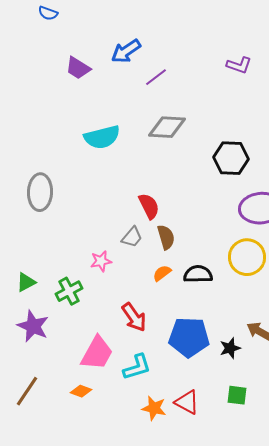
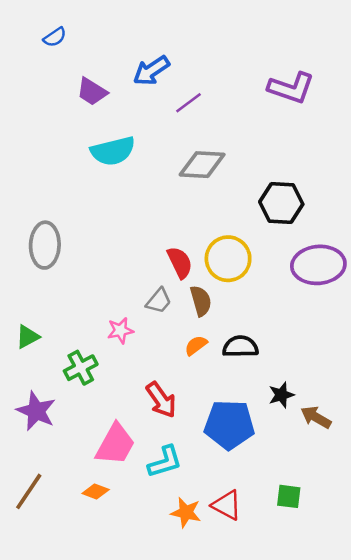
blue semicircle: (48, 13) -> (55, 37), moved, turned -54
purple L-shape: (239, 65) -> (291, 88), size x1.5
cyan semicircle: (102, 137) -> (113, 151), moved
yellow circle: (247, 257) -> (228, 259), moved
green triangle: (26, 282) -> (28, 337), moved
black star: (230, 348) -> (281, 395), moved

